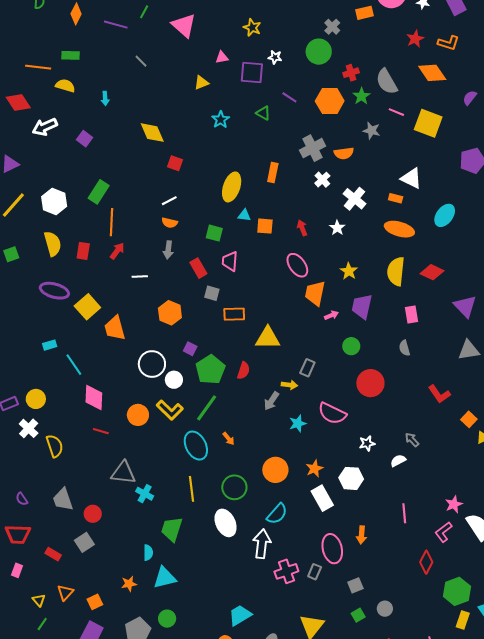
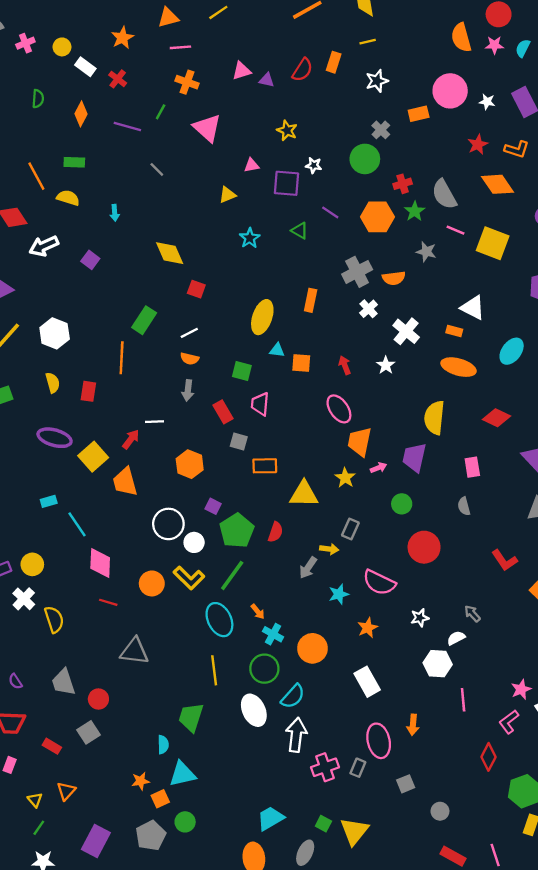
orange line: (38, 67) -> (36, 176), turned 55
green rectangle: (99, 192) -> (144, 320), moved
yellow semicircle: (53, 244) -> (53, 383), size x0.7
red arrow: (117, 251) -> (131, 439), moved
yellow star: (349, 271) -> (345, 478), moved
yellow semicircle: (396, 271) -> (434, 418), moved
orange star: (314, 469) -> (368, 628), moved
white hexagon: (351, 478) -> (438, 664), moved
cyan cross: (145, 494) -> (273, 634), moved
cyan semicircle: (277, 514) -> (293, 696), moved
orange square: (95, 602) -> (160, 799), moved
green square: (358, 615) -> (323, 824), moved, turned -32

